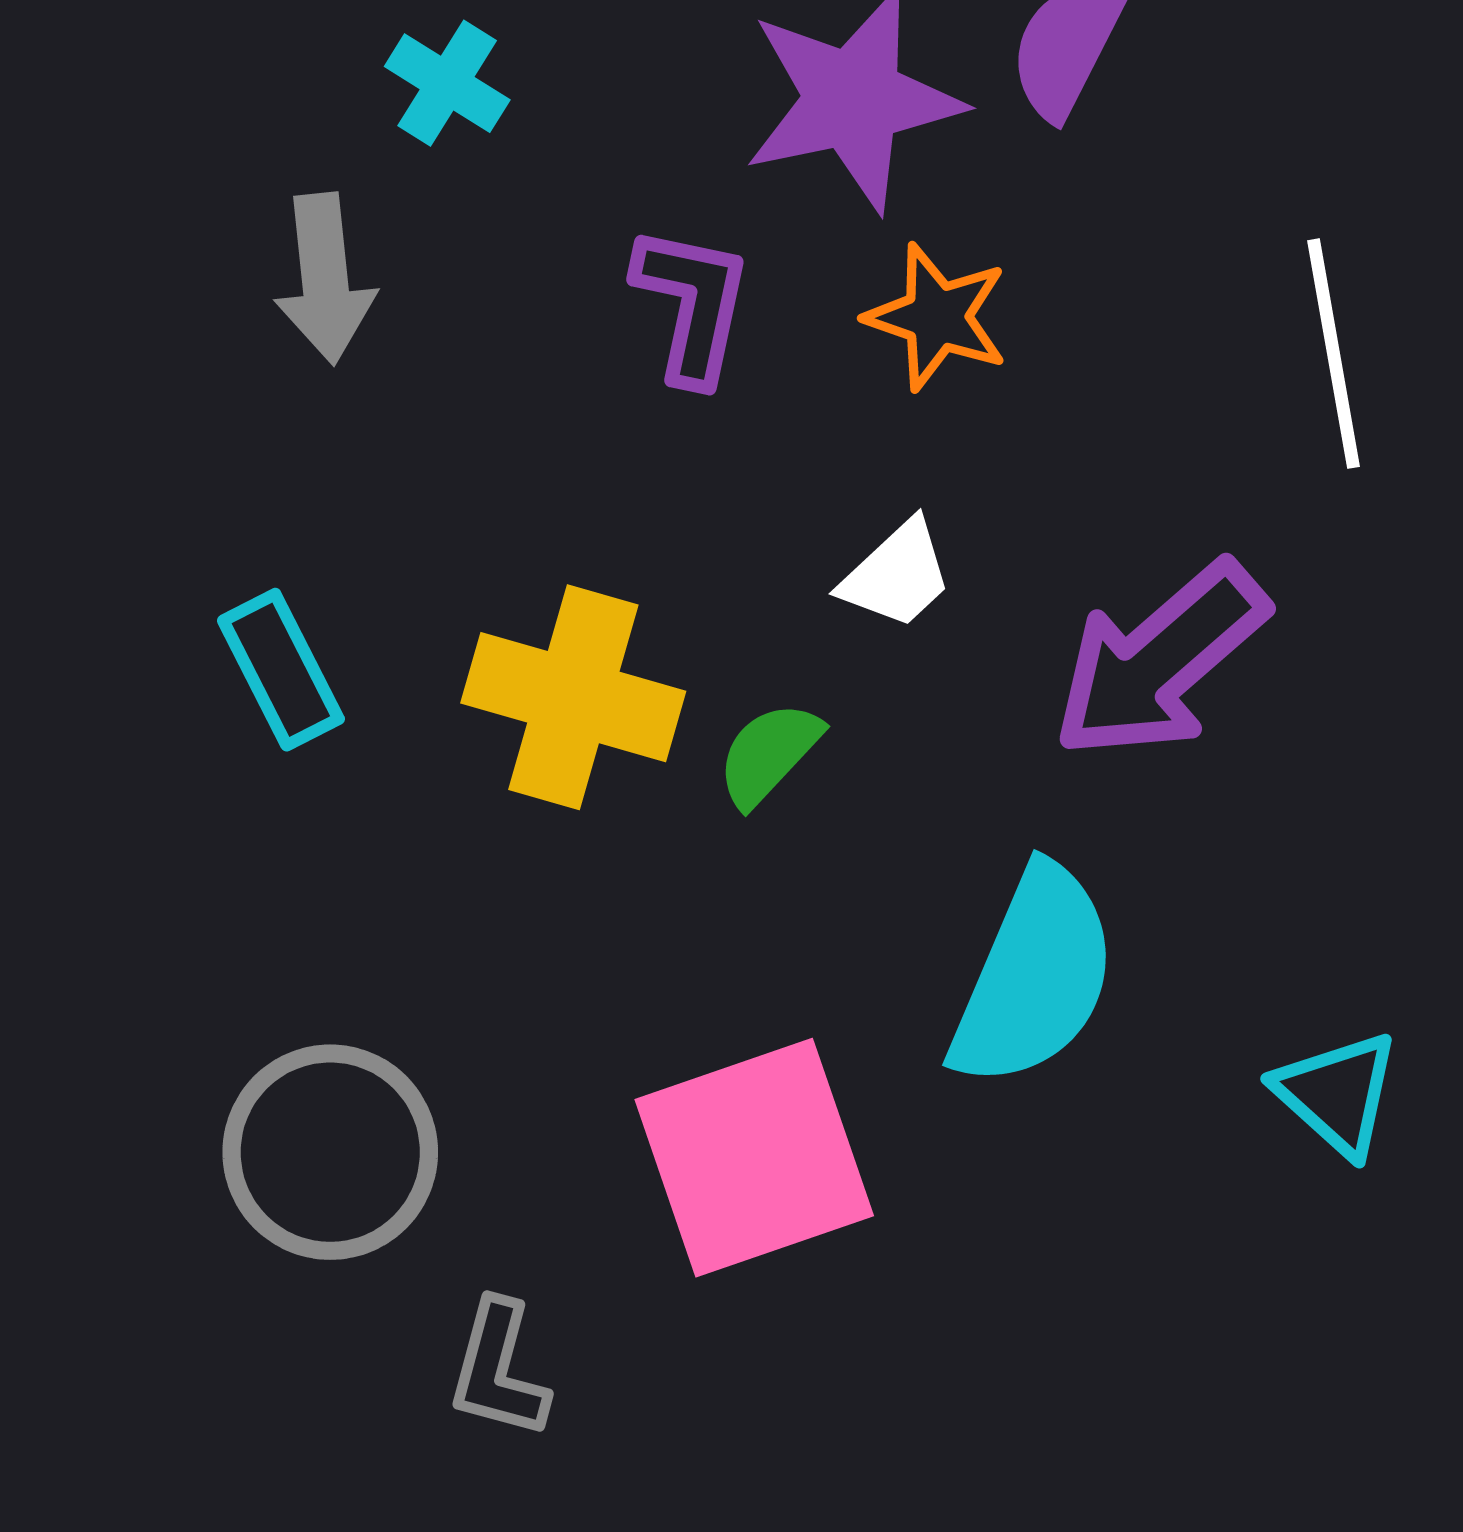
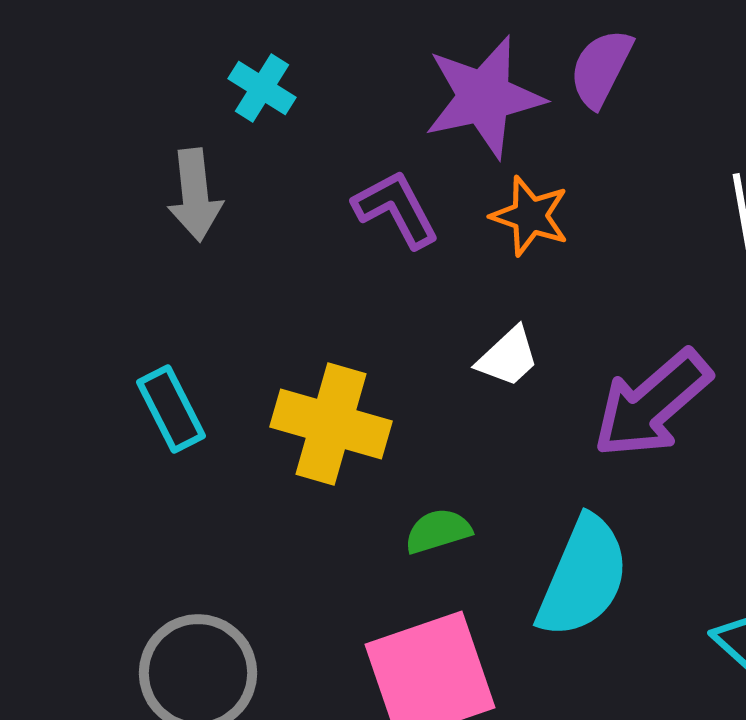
purple L-shape: (692, 304) -> (396, 209), turned -40
green semicircle: (769, 754) -> (438, 531), moved, turned 30

